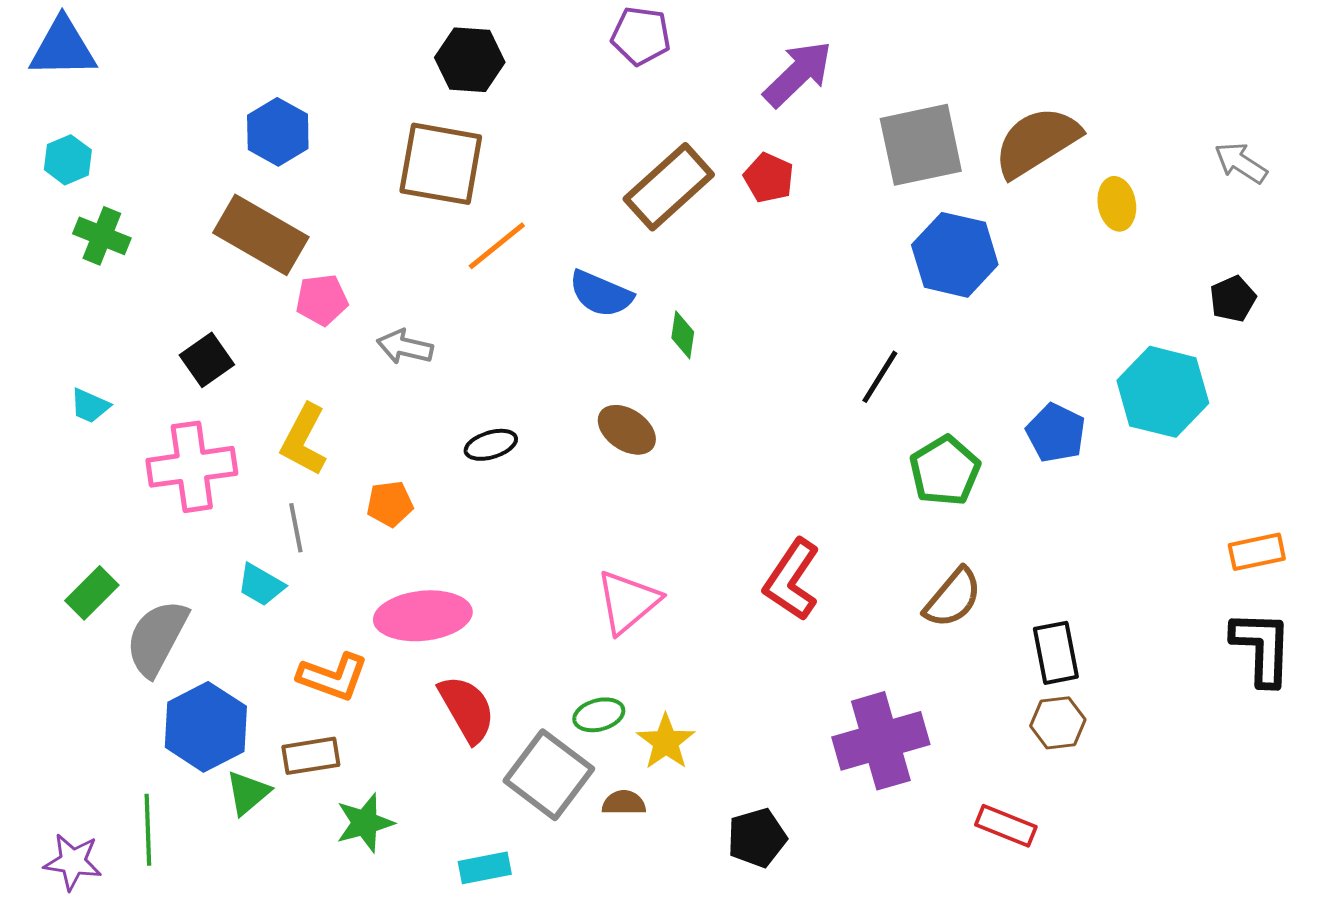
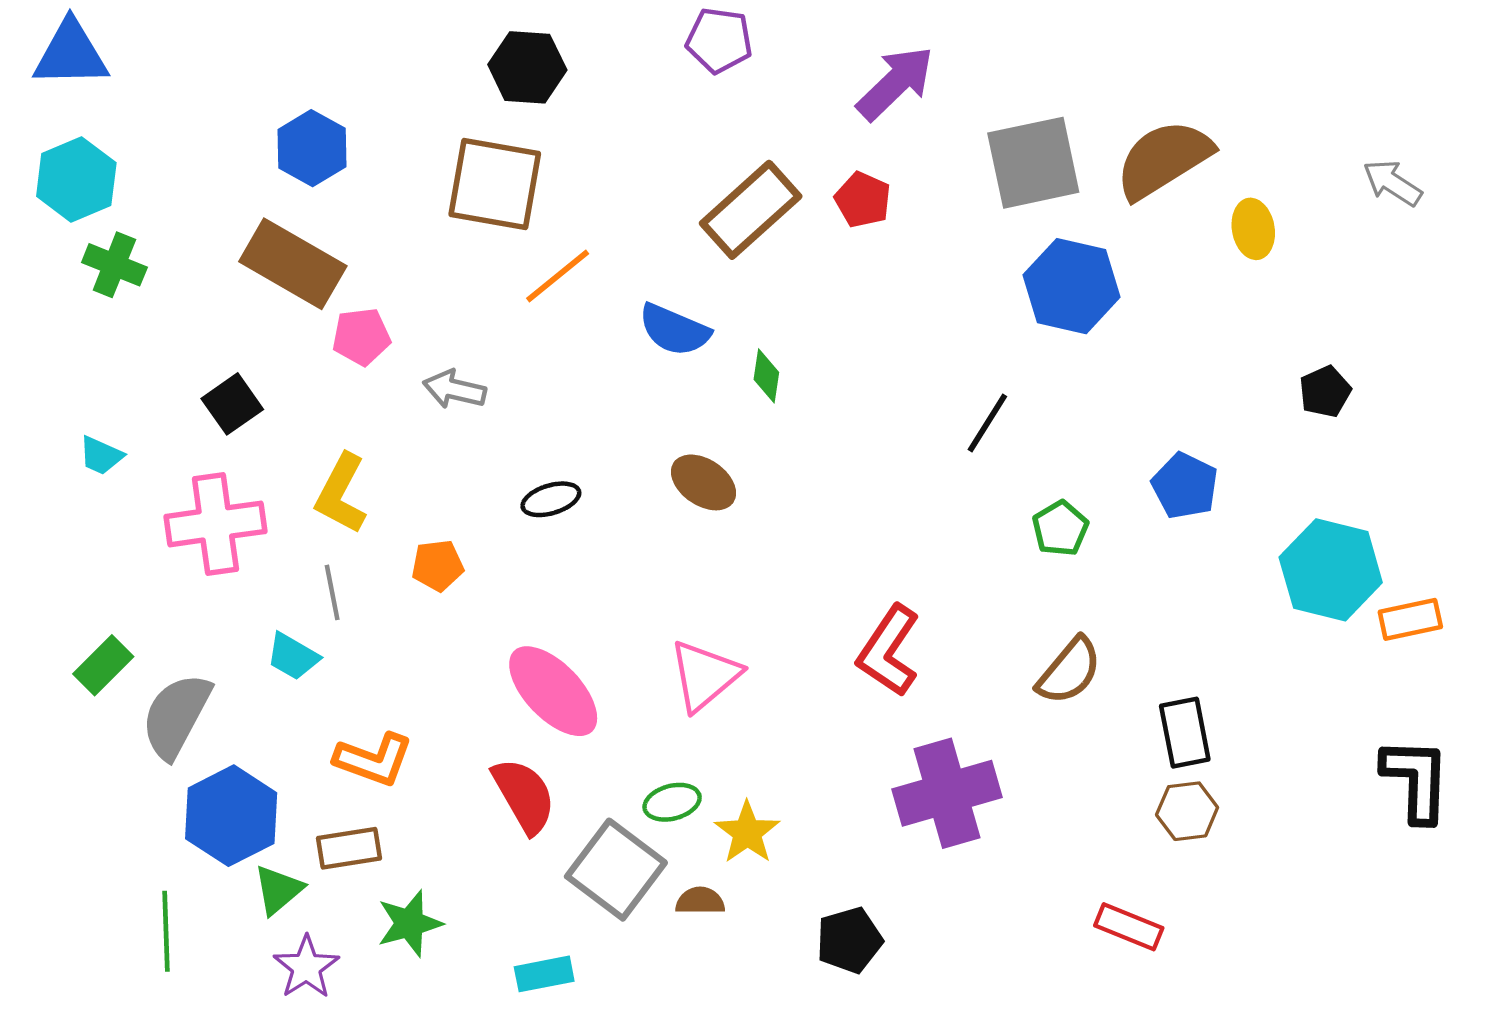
cyan hexagon: (68, 160) -> (76, 180), size x1.5
black pentagon: (1233, 299) -> (1325, 392), moved
cyan hexagon: (1163, 392) -> (1331, 570), moved
green pentagon: (945, 471) -> (1060, 528), size x0.7
pink ellipse: (423, 616) -> (553, 691), moved, turned 52
black L-shape: (1262, 648) -> (1416, 780), moved
purple cross: (881, 741) -> (947, 793), moved
purple star: (73, 862) -> (306, 967), moved, turned 30

